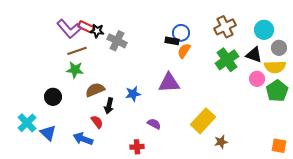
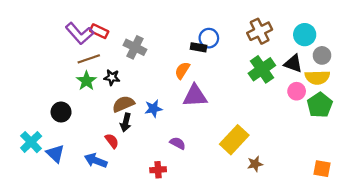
black star: (97, 31) -> (112, 77), moved
orange semicircle: (184, 51) -> (182, 70), moved
green star: (75, 70) -> (86, 81), turned 30
brown semicircle: (95, 90) -> (123, 104), moved

